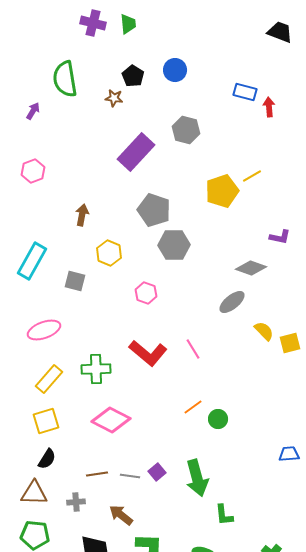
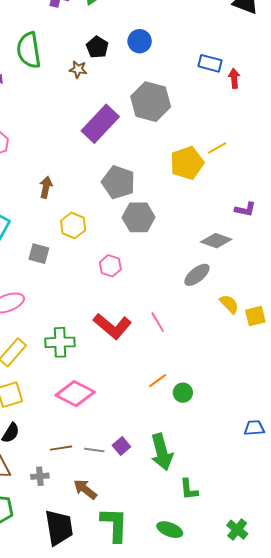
gray hexagon: (186, 130) -> (151, 102), size x1.4

